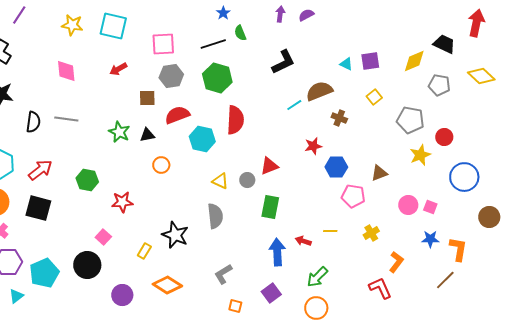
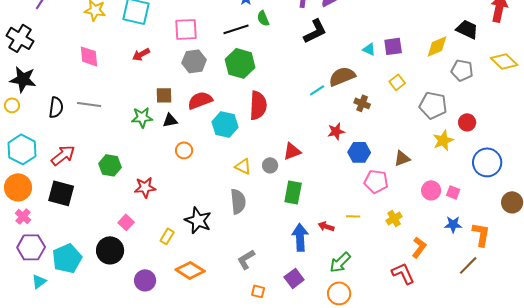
black L-shape: (283, 62) -> (315, 31), moved
brown square: (147, 98) -> (164, 95), moved
green star: (119, 132) -> (142, 117), turned -30

